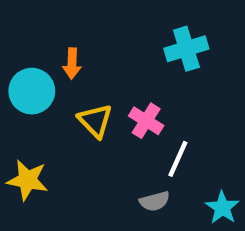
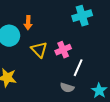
pink cross: (146, 121) -> (63, 50), turned 35
gray semicircle: (155, 201) -> (67, 88), turned 32

